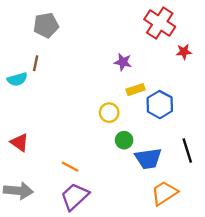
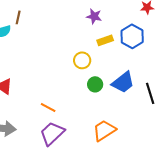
blue hexagon: (160, 105) -> (132, 36), moved
blue trapezoid: (148, 159) -> (123, 82), moved, turned -30
orange trapezoid: (164, 193) -> (104, 130), moved

